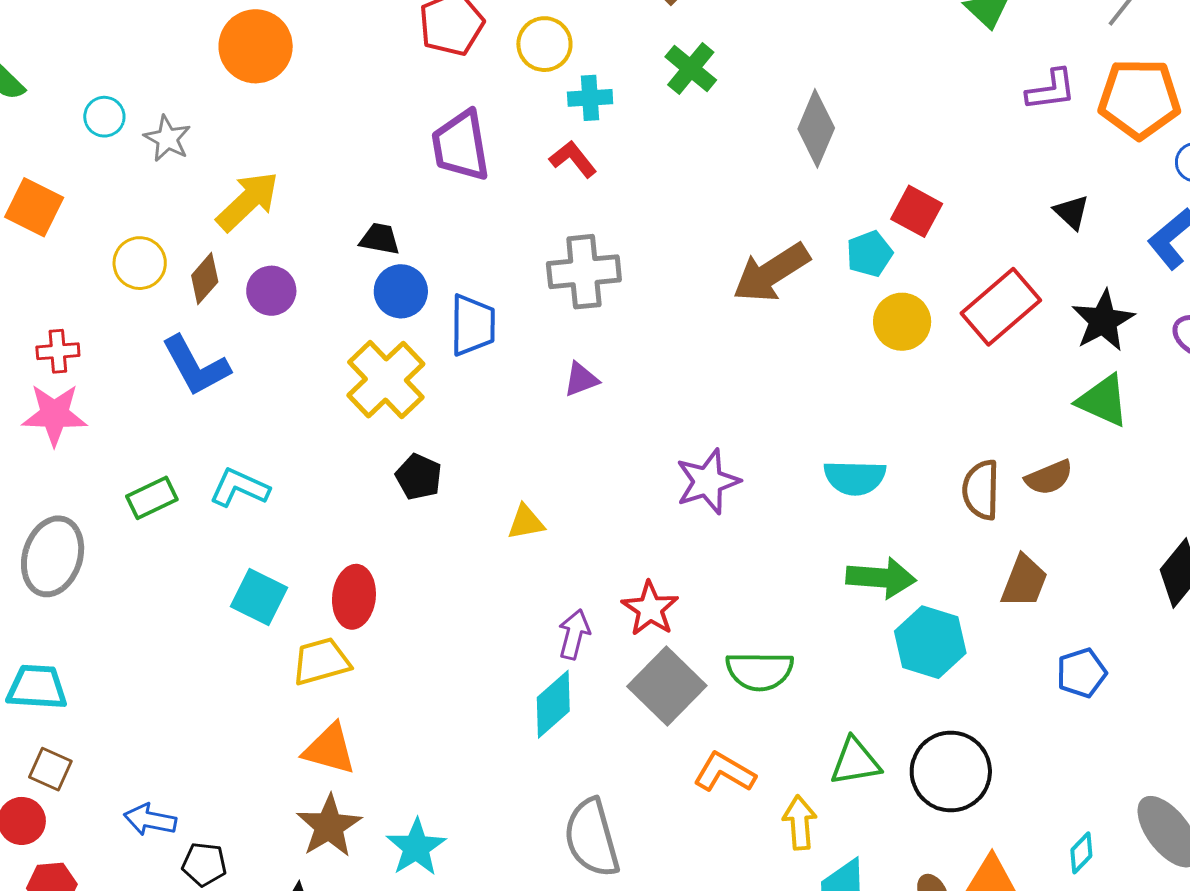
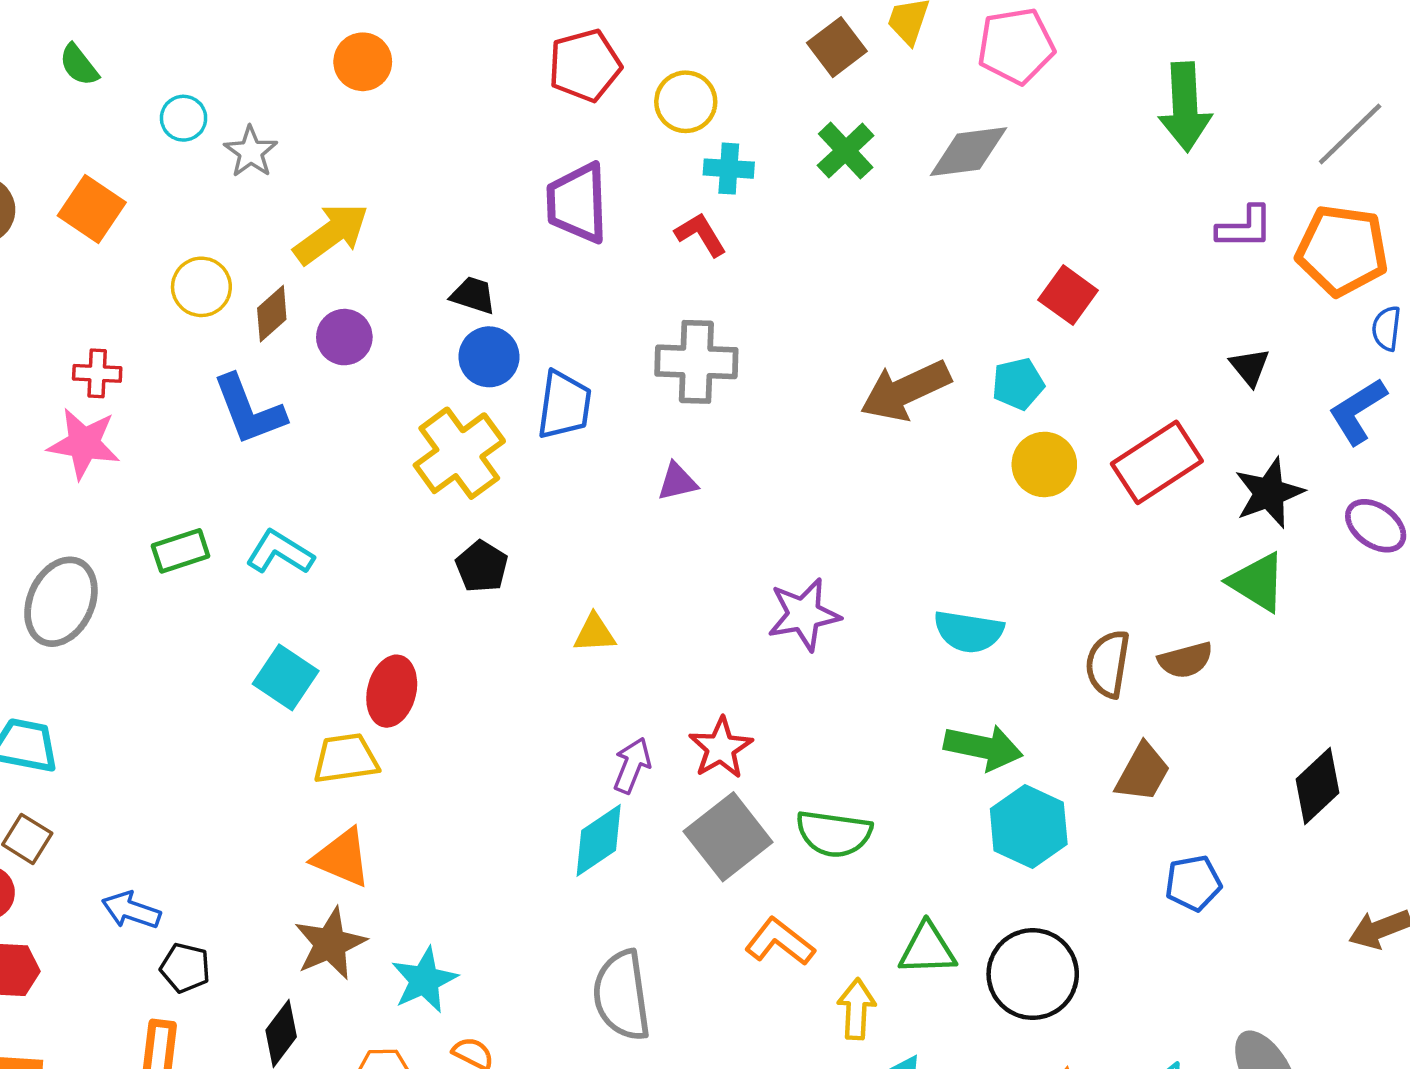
orange circle: (256, 46) -> (363, 62), size x0.7
gray diamond: (816, 128) -> (968, 152), moved, turned 52
red square: (917, 211) -> (1068, 295), moved

